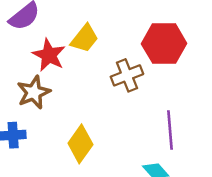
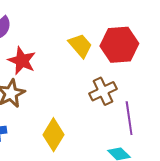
yellow trapezoid: (85, 38) -> (80, 46), moved, turned -76
brown cross: (127, 75) -> (103, 91), moved

